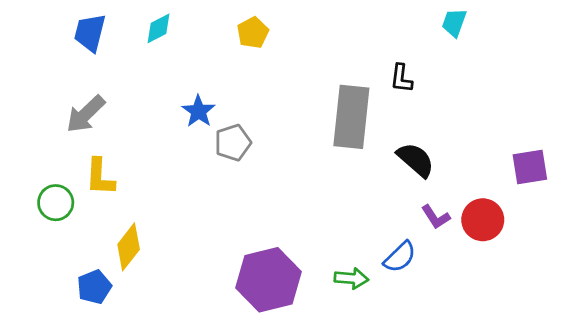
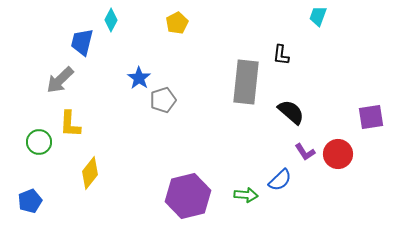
cyan diamond: (159, 28) -> (111, 20), turned -35
blue trapezoid: (90, 33) -> (82, 42), moved
blue pentagon: (94, 287) -> (30, 201), moved

